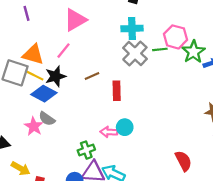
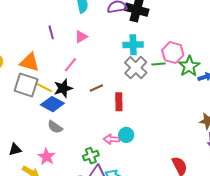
purple line: (26, 13) -> (51, 32), moved
pink triangle: (75, 20) -> (81, 37), size x0.6
orange triangle: (33, 54) -> (30, 62), moved
pink star: (34, 126) -> (47, 157), moved

